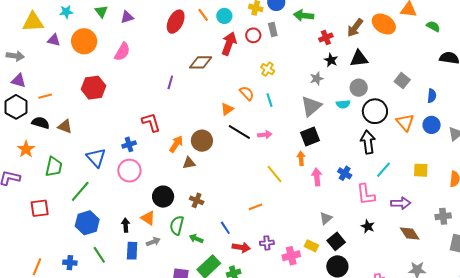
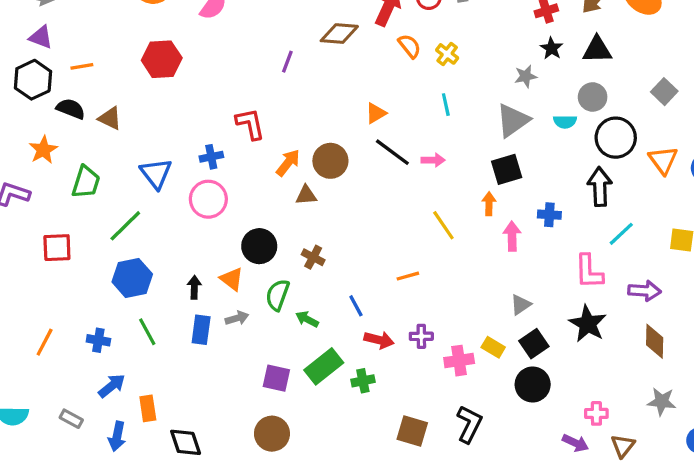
orange semicircle: (247, 93) -> (410, 46), moved
blue cross: (345, 173) -> (549, 215), moved, turned -32
black star: (368, 226) -> (588, 324), size x1.6
brown diamond: (410, 233) -> (655, 341), turned 30

